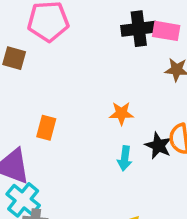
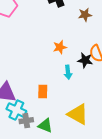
orange rectangle: (46, 128) -> (43, 92), moved

